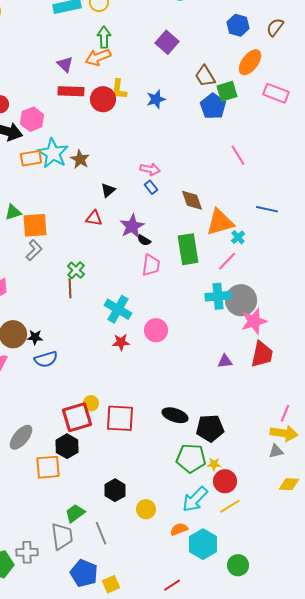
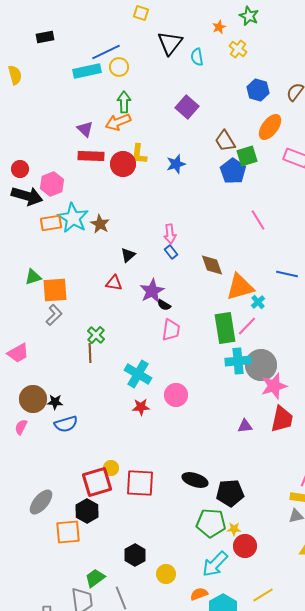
pink arrow: (150, 169) -> (170, 234), turned 72
green rectangle: (188, 249) -> (225, 328), moved
yellow line: (230, 506) -> (263, 595), moved

